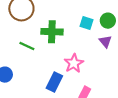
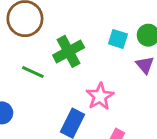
green cross: (52, 32) -> (69, 51), turned -30

